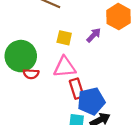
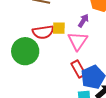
pink triangle: (65, 67) -> (78, 41), moved, turned -40
red semicircle: (31, 74) -> (43, 32), moved, size x1.5

